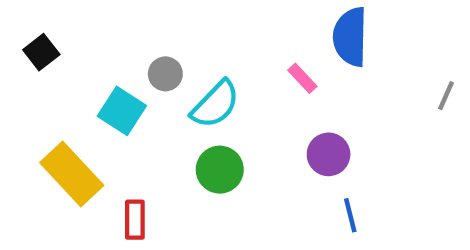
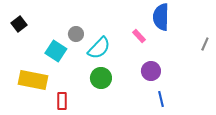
yellow rectangle: (72, 174) -> (33, 80), turned -36

